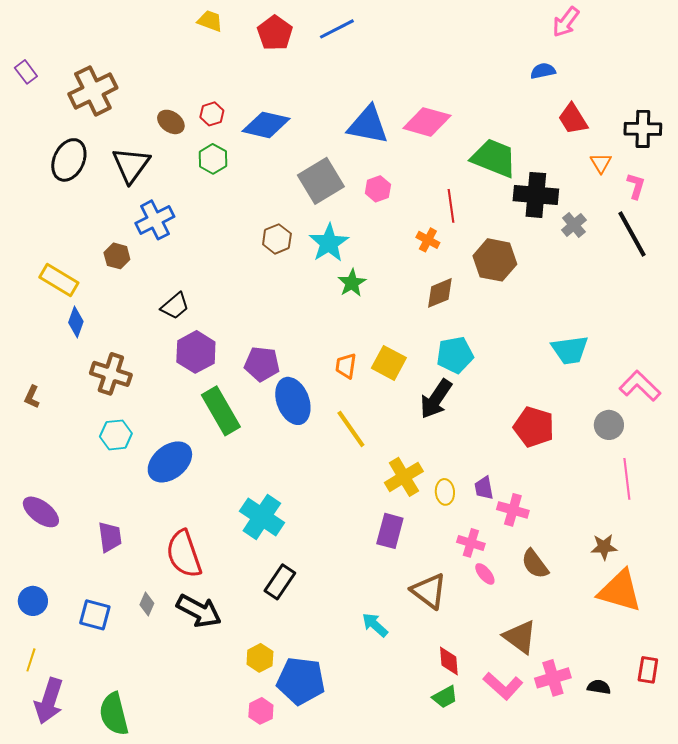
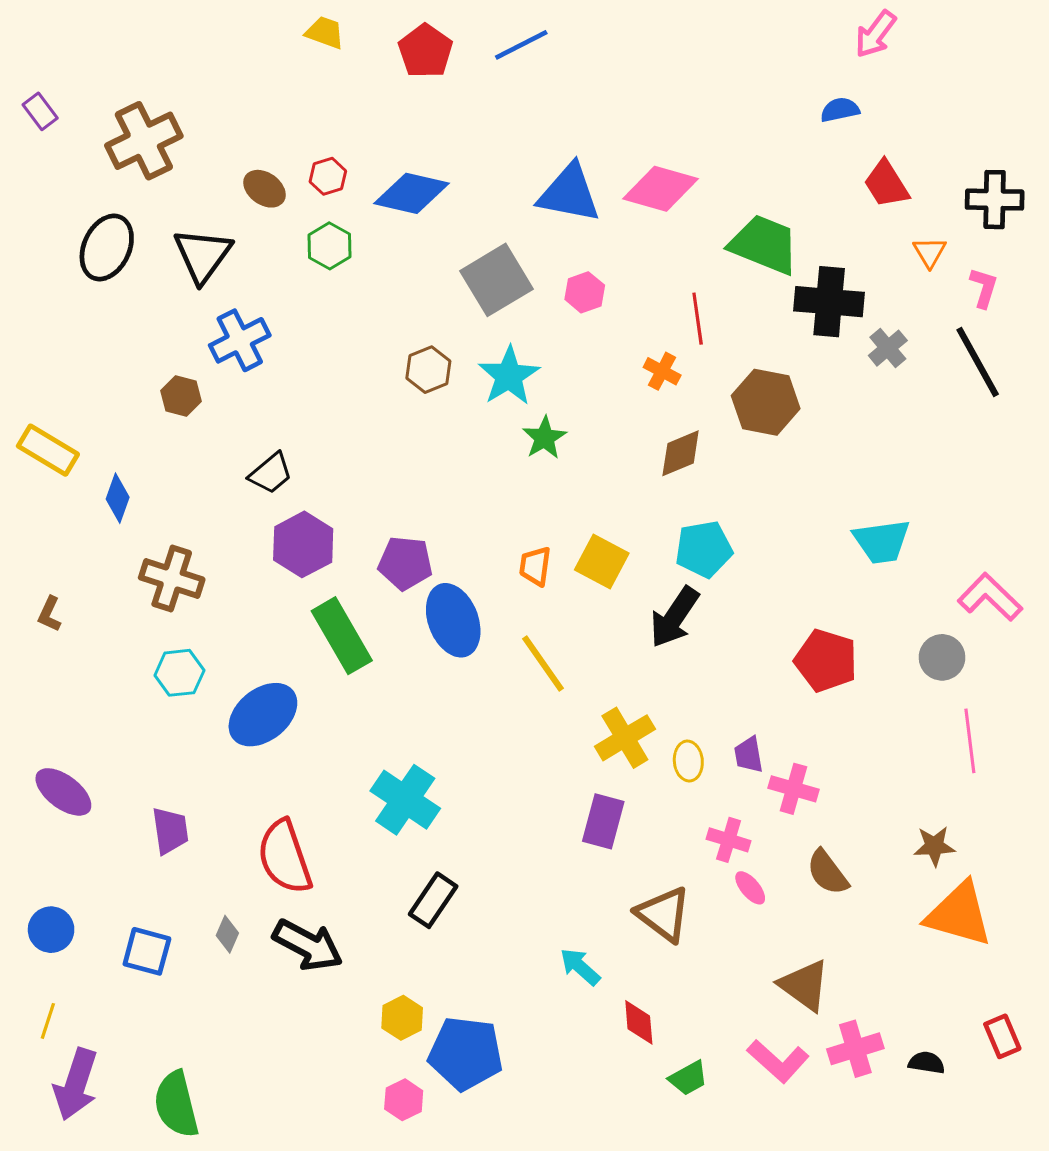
yellow rectangle: (59, 280) -> (48, 450), moved
red diamond: (449, 661) -> (639, 1022), moved
red rectangle: (648, 670) -> (1002, 1036), turned -32

